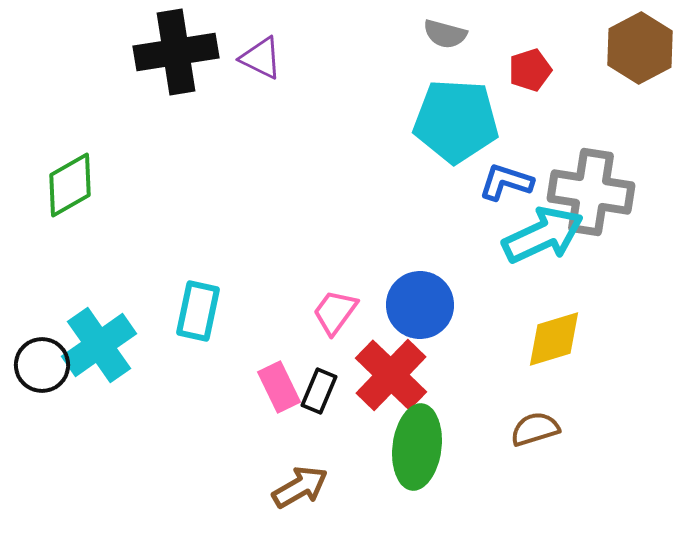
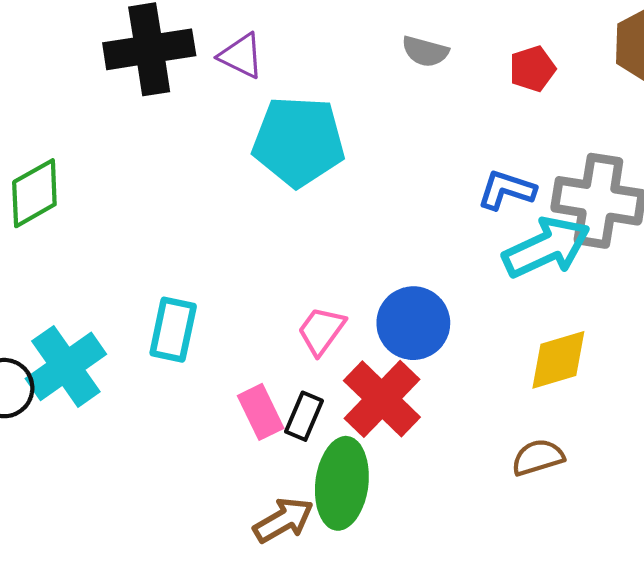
gray semicircle: (445, 34) -> (425, 51), moved
cyan pentagon: (456, 121) -> (299, 141), moved
green ellipse: (417, 447) -> (342, 483), moved

